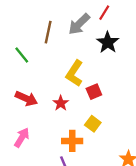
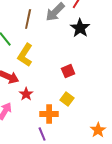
yellow L-shape: (74, 73) -> (25, 55), moved
red star: (61, 103) -> (26, 94), moved

